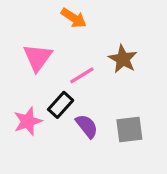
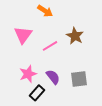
black rectangle: (61, 105) -> (37, 93), moved
pink star: (28, 121) -> (28, 74), moved

